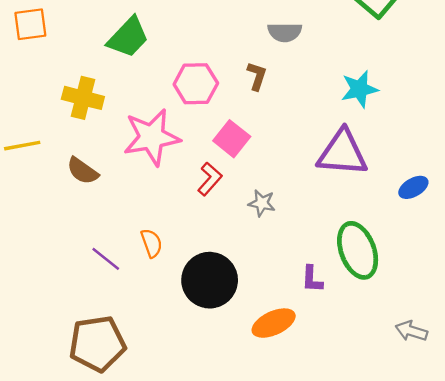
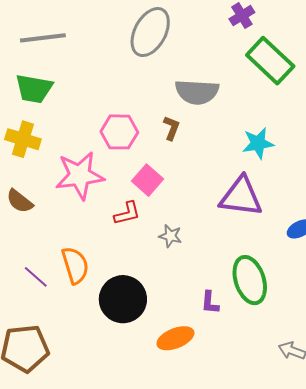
gray semicircle: (285, 32) -> (197, 92), size x1.5
green trapezoid: (128, 37) -> (34, 89), moved, turned 54
red L-shape: (210, 179) -> (127, 213), turned 32
orange semicircle: (152, 243) -> (75, 265), size x1.5

